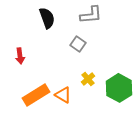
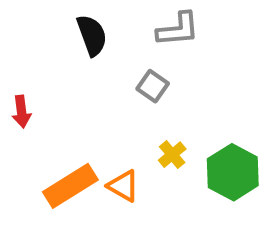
red arrow: (20, 56) -> (21, 112), moved

